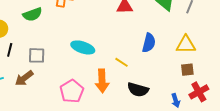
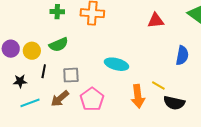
green semicircle: (32, 14) -> (59, 45), moved
yellow line: (121, 62) -> (158, 85), moved
pink pentagon: (72, 91) -> (92, 99), moved

